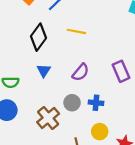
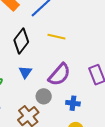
purple semicircle: (81, 72) -> (59, 75), size x1.4
gray circle: (72, 103) -> (44, 96), moved

